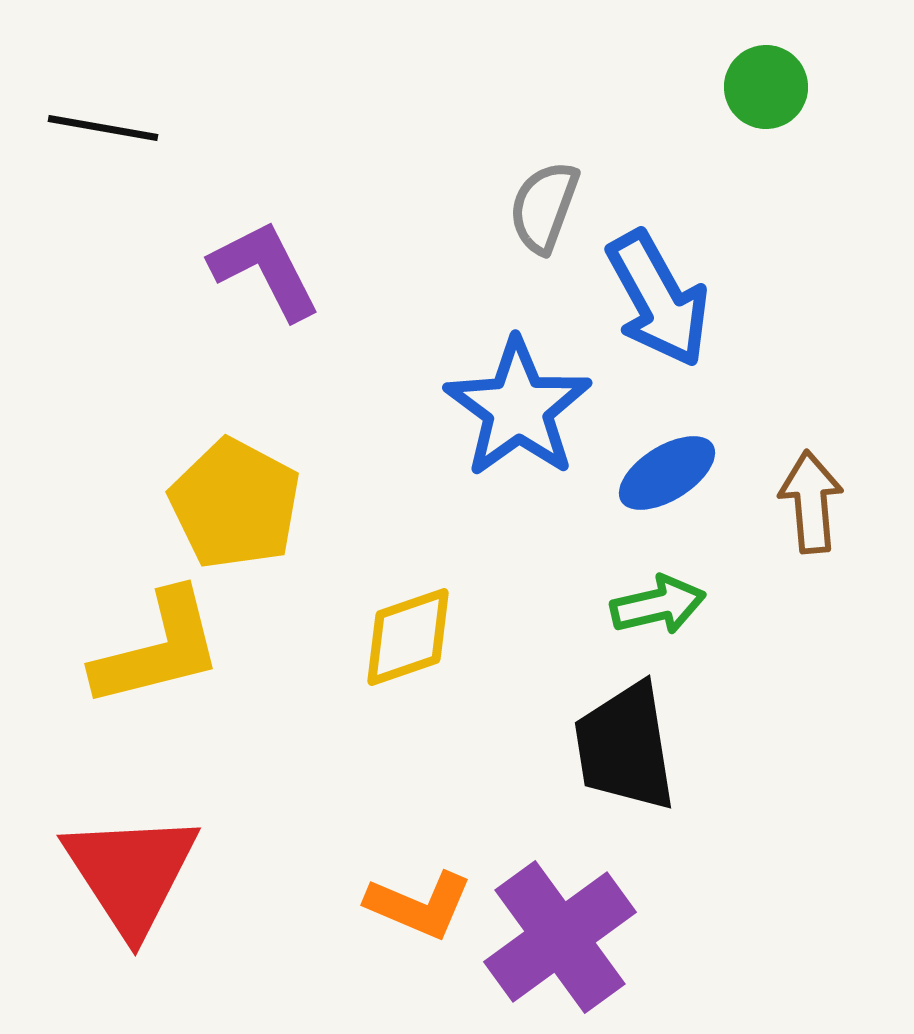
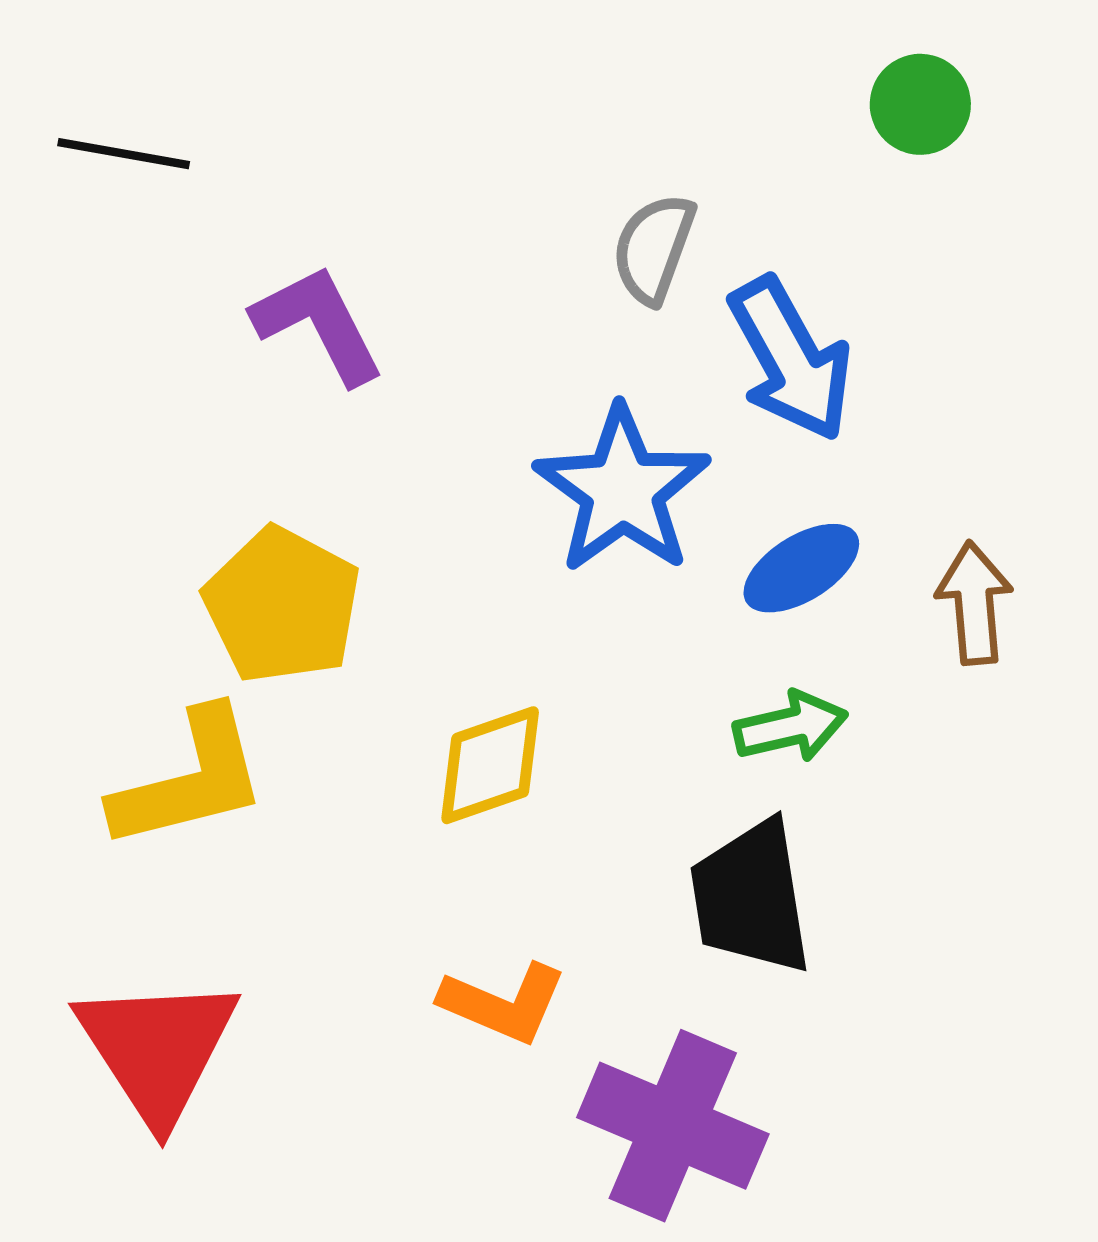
orange L-shape: (419, 905) -> (503, 1003), moved
purple cross: (560, 937) -> (673, 1126), turned -31

